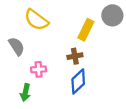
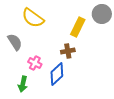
pink cross: (39, 69) -> (35, 63), turned 32
blue diamond: (78, 81) -> (57, 74), moved

